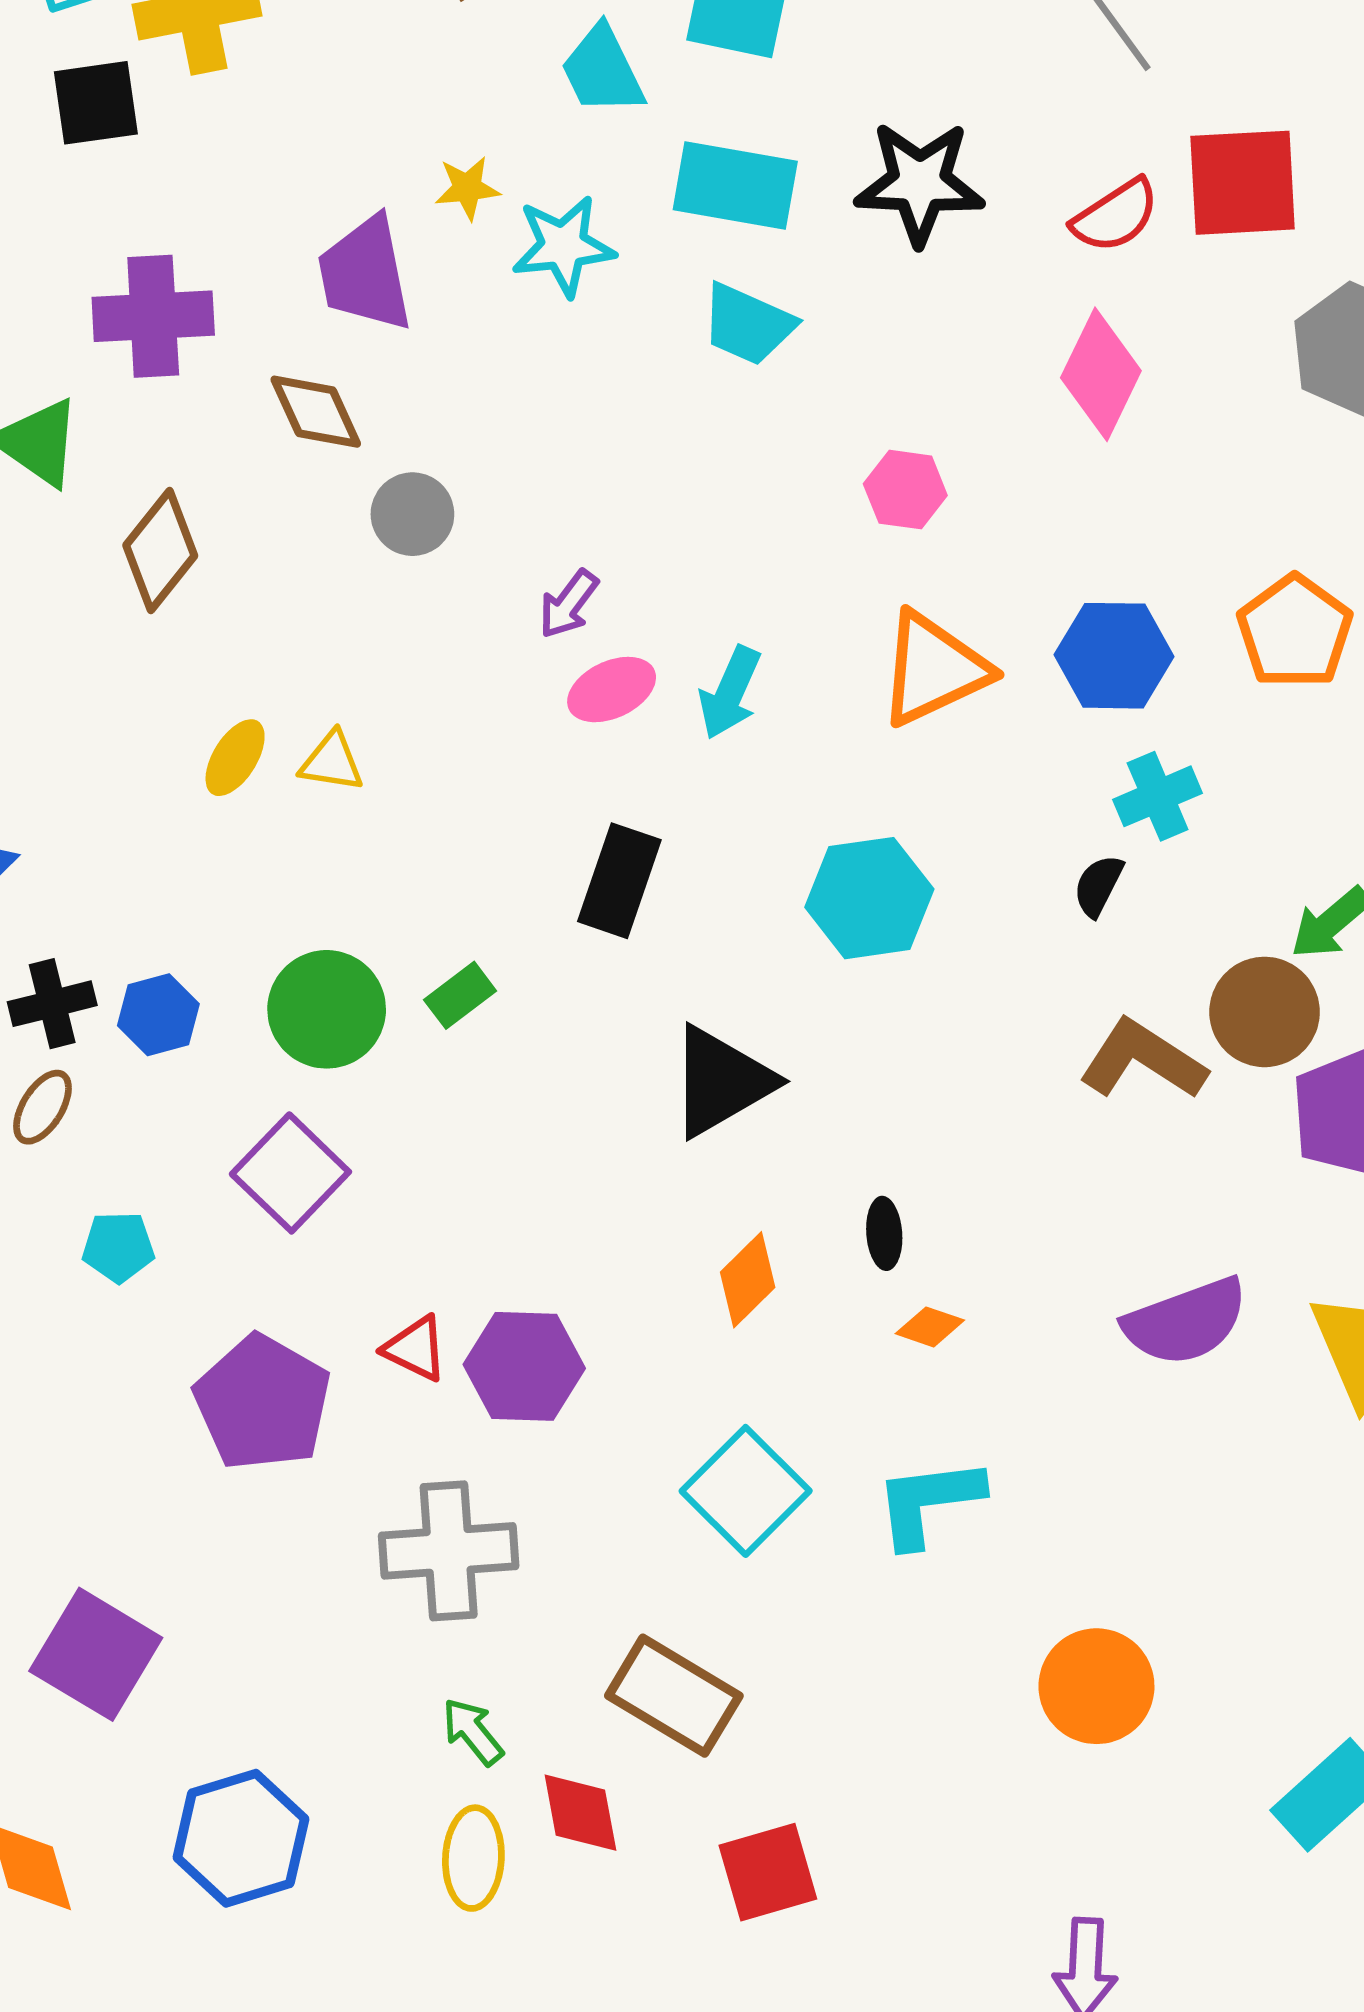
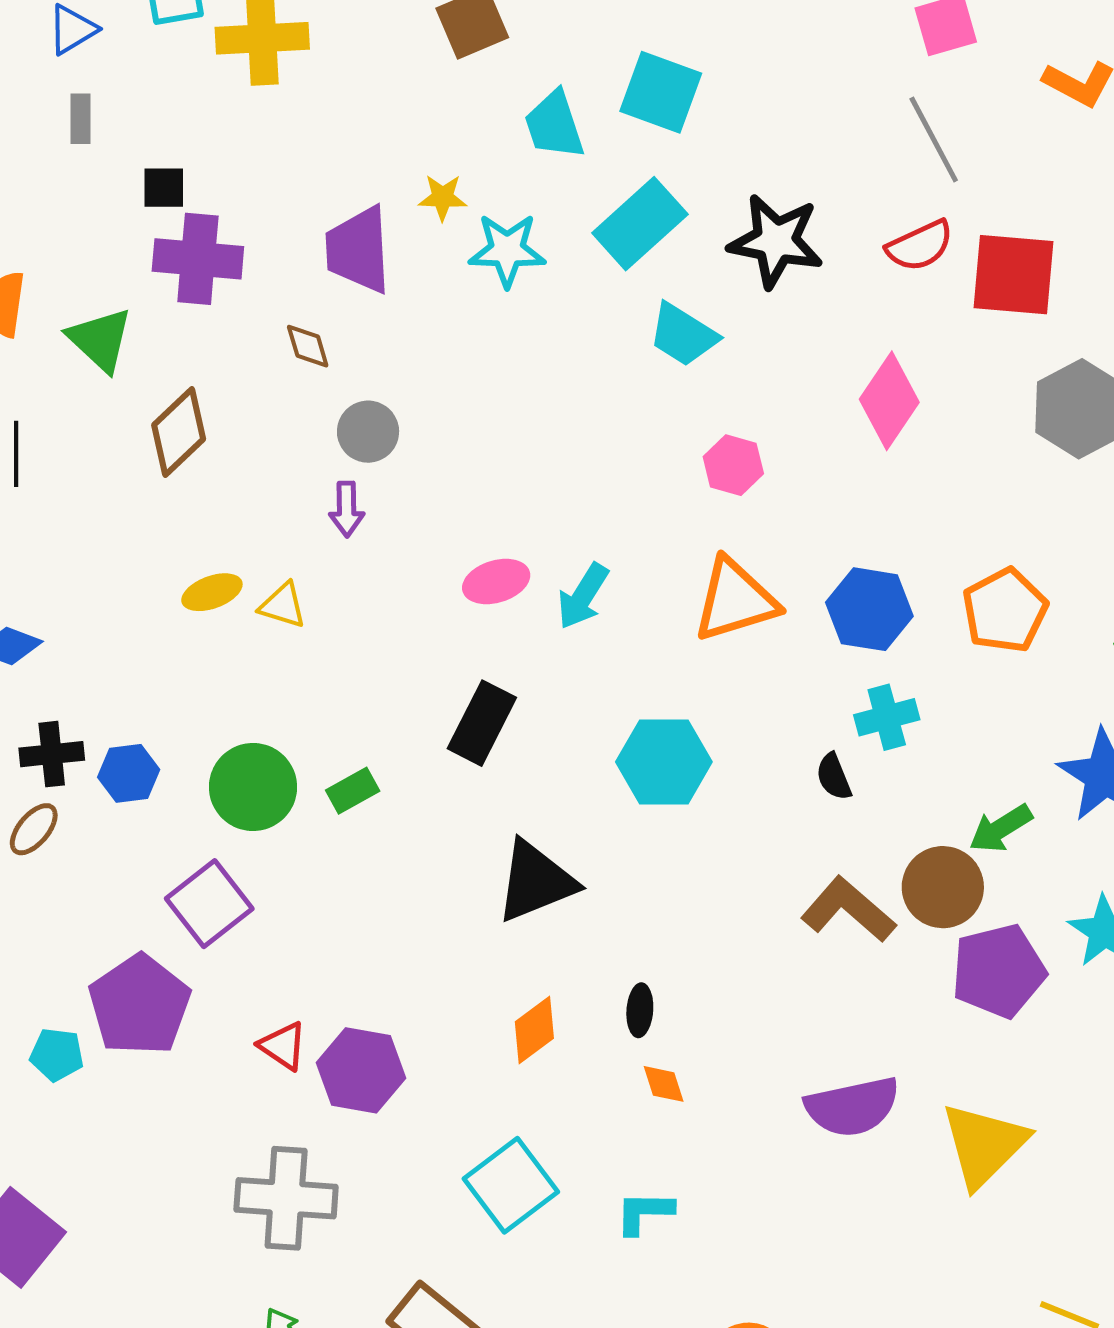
black square: (96, 103) -> (164, 188), moved, size x0.7
cyan rectangle: (735, 185) -> (640, 224), turned -60
red semicircle: (1116, 216) -> (920, 246), moved
cyan trapezoid: (748, 324) -> (683, 335), moved
brown diamond: (316, 412) -> (308, 346), size x0.7
purple arrow: (568, 604) -> (347, 509), moved, turned -46
yellow ellipse: (235, 758) -> (212, 592), turned 30
black semicircle: (1098, 886) -> (834, 777), turned -57
cyan pentagon: (118, 1247) -> (57, 1055), moved
orange diamond: (930, 1327) -> (664, 1084), turned 45
purple pentagon: (263, 1403) -> (140, 1005), moved
cyan L-shape: (928, 1502) -> (644, 1212), size x0.7

